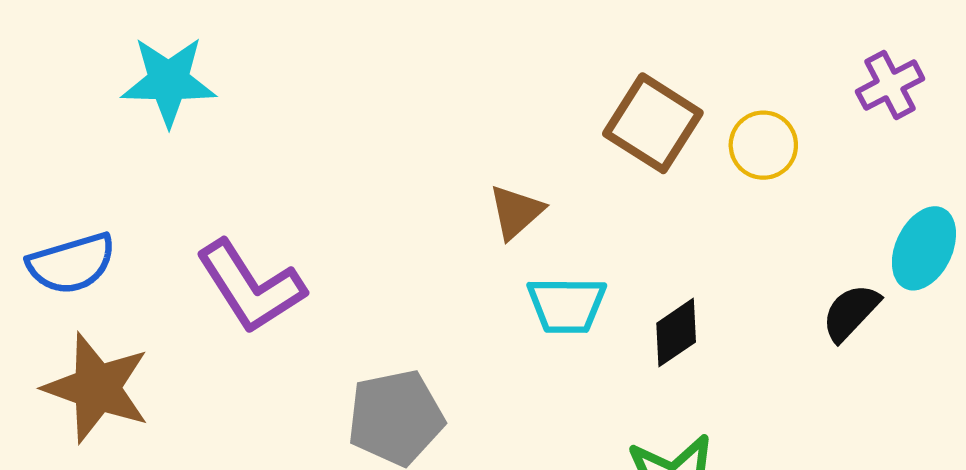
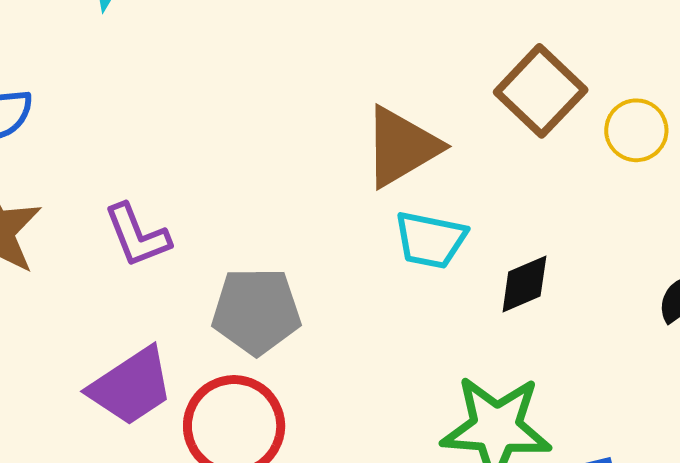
brown triangle: (516, 212) -> (401, 147), size x1.6
purple L-shape: (251, 287) -> (137, 235), moved, size x0.7

